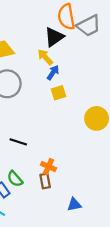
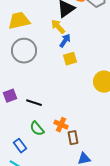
green semicircle: (15, 179) -> (37, 129), moved
brown rectangle: (45, 181) -> (73, 138), moved

